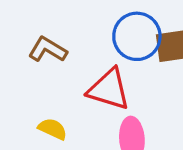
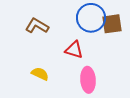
red triangle: (109, 89) -> (74, 50), size x0.7

